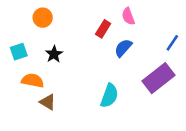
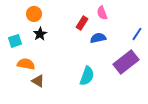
blue semicircle: (123, 48) -> (98, 38), turned 35
black star: (54, 54) -> (40, 34), moved

